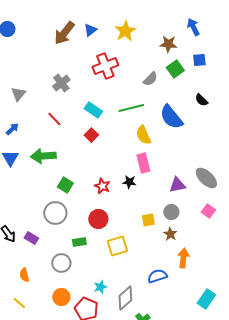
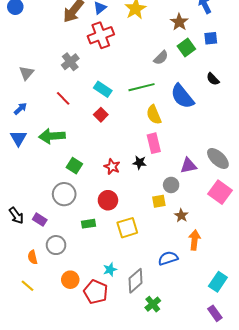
brown star: (168, 44) -> (179, 22), turned 30
red cross: (105, 66) -> (101, 35), moved
pink square: (208, 211) -> (220, 192), size x1.6
gray circle: (171, 212) -> (171, 185), moved
gray circle: (61, 263) -> (56, 245), moved

